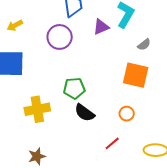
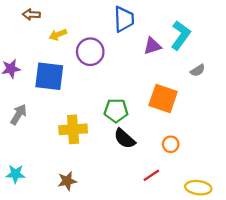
purple circle: (60, 37) -> (90, 52), moved
orange square: (136, 75) -> (163, 99), moved

